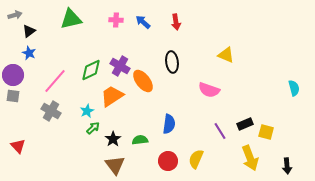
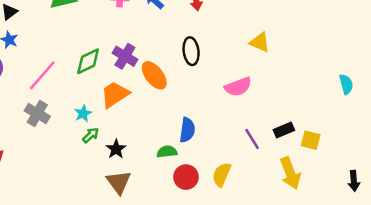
pink semicircle: (209, 90) -> (238, 87), turned -40
green semicircle: (140, 140) -> (167, 152), moved
black arrow: (287, 166) -> (354, 181), moved

